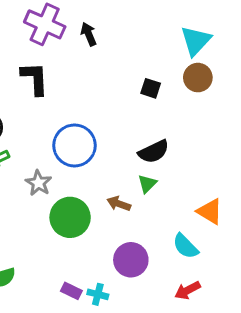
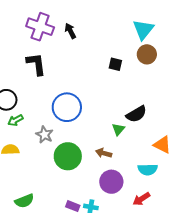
black semicircle: (154, 152) -> (136, 114), moved
brown arrow: (119, 204) -> (104, 153), moved
cyan semicircle: (185, 246) -> (148, 170), turned -42
red arrow: (188, 290) -> (141, 199), moved

